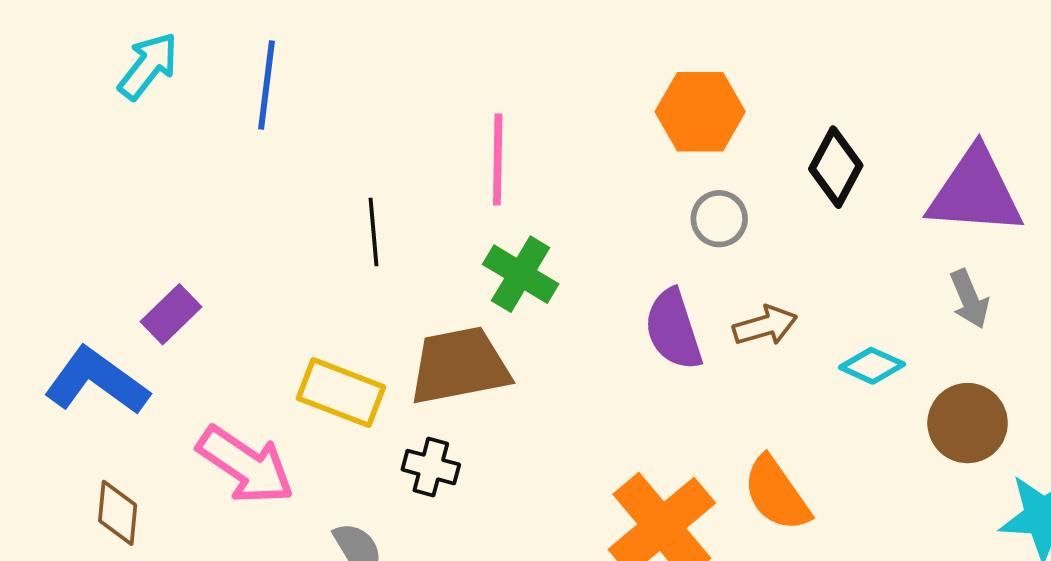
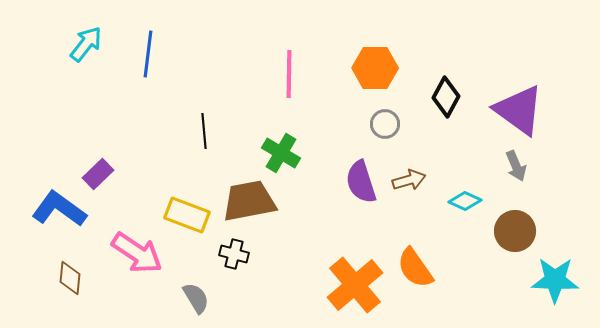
pink line: (498, 159) -> (289, 74), moved
purple triangle: (975, 192) -> (519, 110), turned 32

